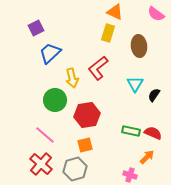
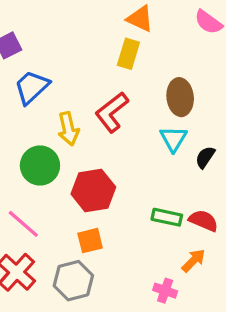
brown ellipse: (139, 46) -> (180, 97), moved

